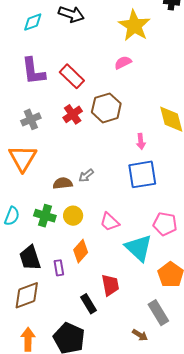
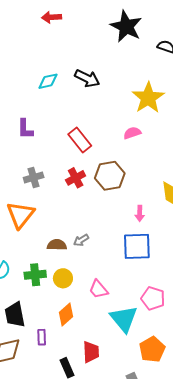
purple L-shape: (33, 71) -> (25, 129), moved, size x0.7
green cross: (45, 216) -> (35, 275), turned -30
purple rectangle: (59, 268) -> (42, 337), moved

